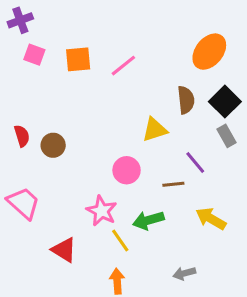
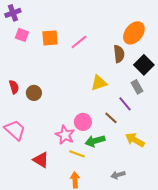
brown semicircle: (186, 100) -> (119, 54), moved
gray rectangle: (226, 136) -> (137, 87), moved
pink circle: (127, 170) -> (83, 122), moved
brown line: (173, 184) -> (111, 118), turned 48
yellow line: (120, 241) -> (77, 154), turned -35

